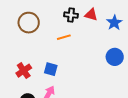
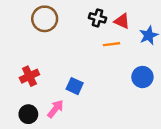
orange line: (64, 37) -> (112, 44), moved
blue square: (51, 69) -> (75, 86), moved

